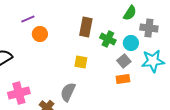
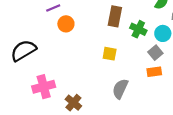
gray semicircle: (68, 92) -> (120, 89), moved

